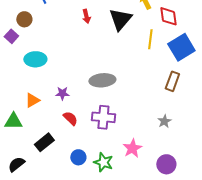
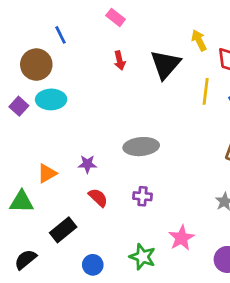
brown circle: (24, 19) -> (36, 65), size x1.5
purple square: (11, 36) -> (19, 106), moved
cyan ellipse: (35, 59) -> (51, 99), moved
purple cross: (103, 117) -> (142, 196), size x0.6
blue circle: (78, 157) -> (93, 265), moved

